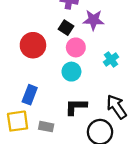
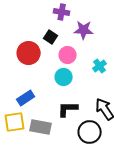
black square: (66, 28) -> (51, 37), moved
blue rectangle: (30, 95) -> (26, 98), turned 36
gray rectangle: (46, 127) -> (41, 127), size x1.5

